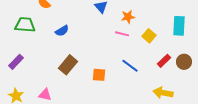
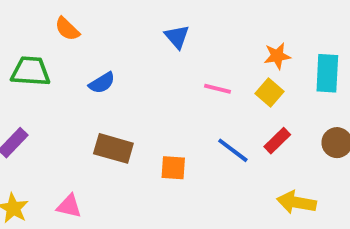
orange star: (128, 17) -> (277, 56), moved
red rectangle: (164, 61) -> (277, 141), moved
brown rectangle: (68, 65) -> (113, 148), turned 66

